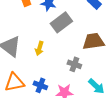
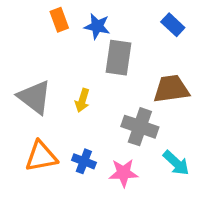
gray rectangle: (61, 22) -> (119, 58), turned -45
gray cross: (74, 64) -> (140, 127), size x1.5

